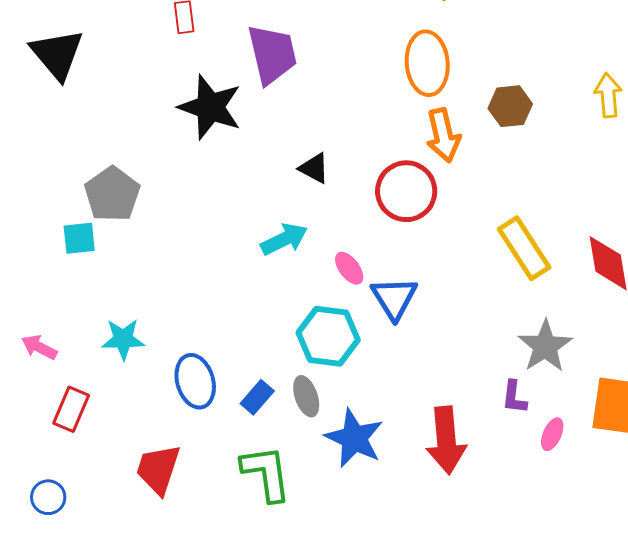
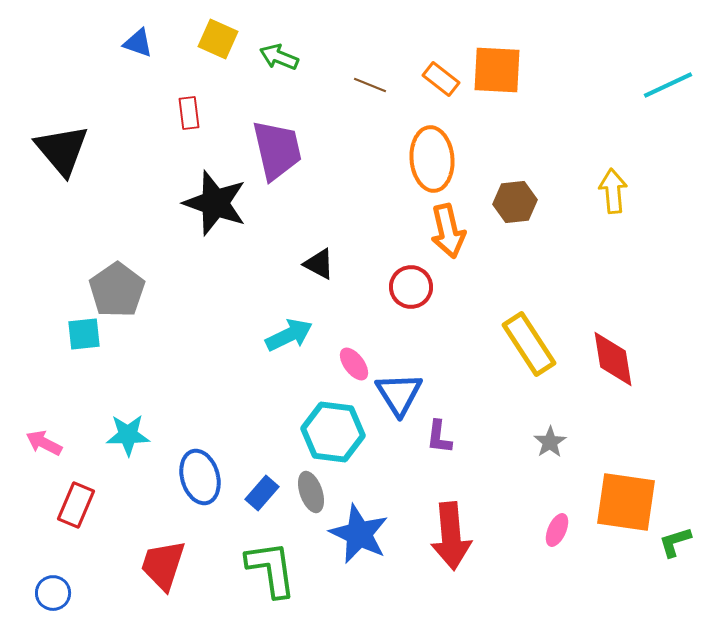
red circle: (406, 191) -> (411, 287), size x0.7
gray star: (545, 346) -> (550, 442), size x0.6
purple L-shape: (514, 397) -> (439, 437), moved

